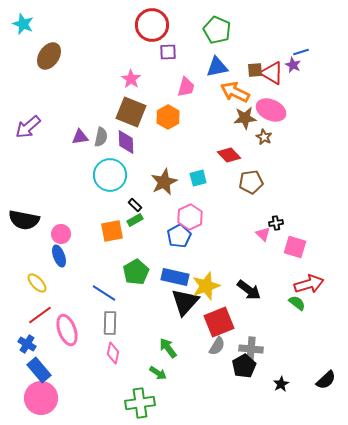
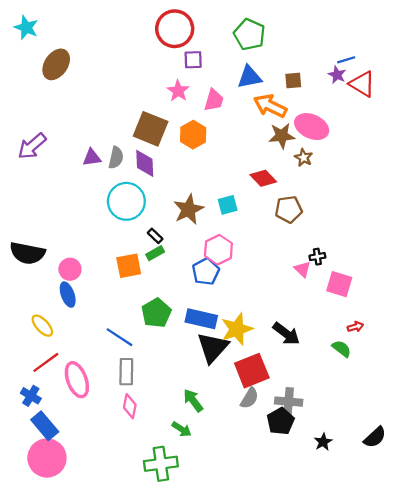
red triangle: (272, 73) -> (362, 84), moved
pink star: (131, 79) -> (178, 91), moved
red arrow: (309, 284) -> (355, 327), size x0.5

